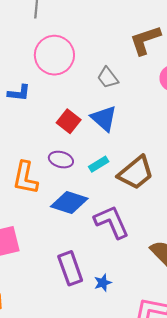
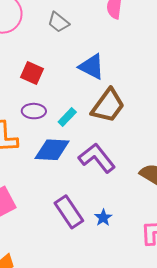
blue triangle: (104, 118) -> (92, 67), moved
cyan rectangle: (99, 164) -> (67, 117), moved

